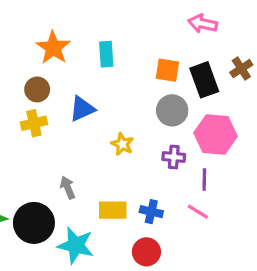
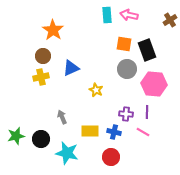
pink arrow: (203, 24) -> (129, 15), moved
cyan rectangle: (106, 54) -> (107, 15), moved
brown cross: (241, 69) -> (170, 20), moved
purple cross: (174, 157) -> (126, 114), moved
black circle: (34, 223) -> (41, 139), size x0.7

